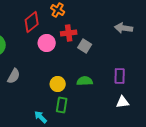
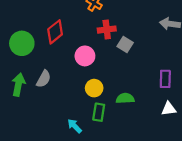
red diamond: (32, 22) -> (55, 32), moved
pink circle: (47, 43) -> (85, 56), moved
green semicircle: (85, 81) -> (125, 98), moved

